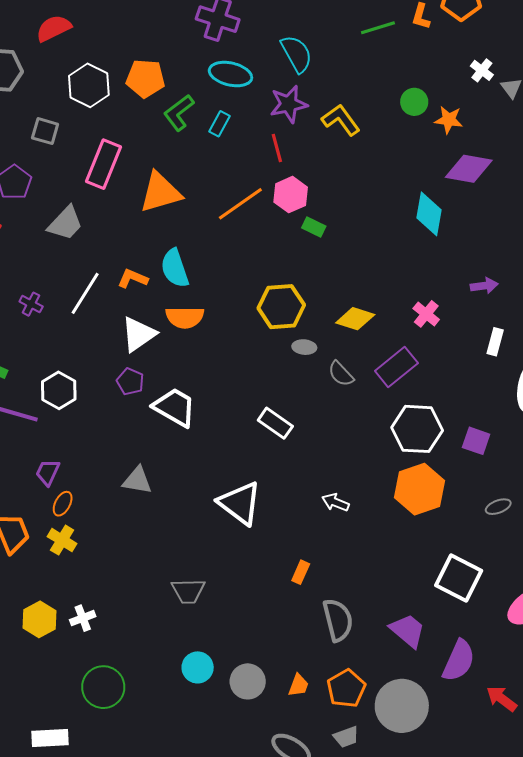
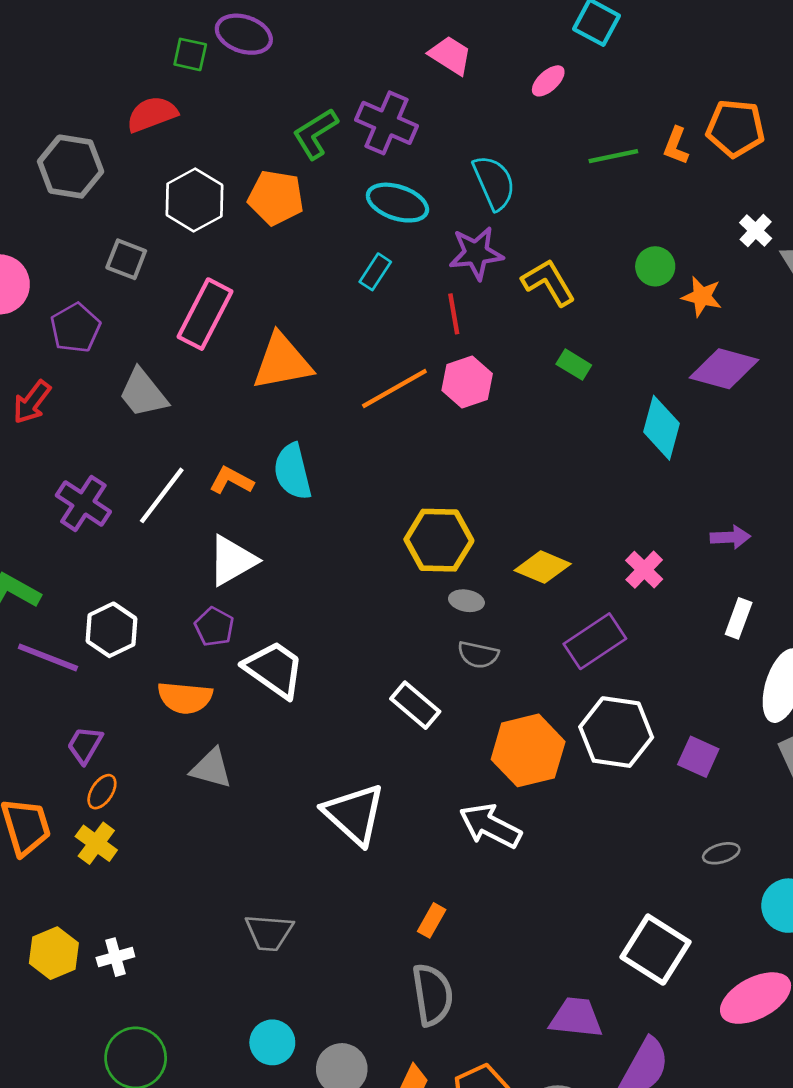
green L-shape: (179, 113) -> (315, 134), moved
gray trapezoid: (65, 223) -> (143, 393), turned 93
green rectangle: (314, 227) -> (574, 365), moved
purple cross: (31, 304) -> (83, 503), size x1.6
orange semicircle: (185, 317) -> (185, 698), moved
gray semicircle: (341, 374) -> (478, 655), moved, turned -40
orange hexagon: (419, 489) -> (528, 750), moved
white arrow: (335, 502) -> (490, 826), size x1.6
gray semicircle: (338, 620) -> (432, 995), moved
purple trapezoid: (408, 631) -> (576, 1018), turned -39

